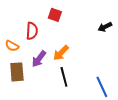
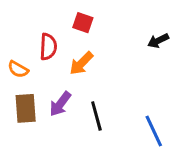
orange arrow: (61, 53) -> (81, 63), moved
purple arrow: (39, 59) -> (60, 104), moved

